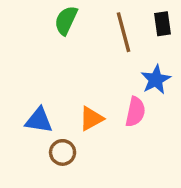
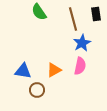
green semicircle: (66, 20) -> (39, 12), turned -60
blue star: (156, 80) -> (82, 43), moved

